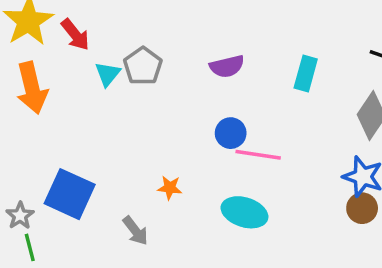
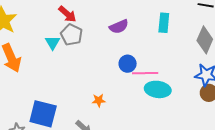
red arrow: (75, 35) -> (67, 14), moved
cyan ellipse: (244, 212) -> (158, 89), moved

